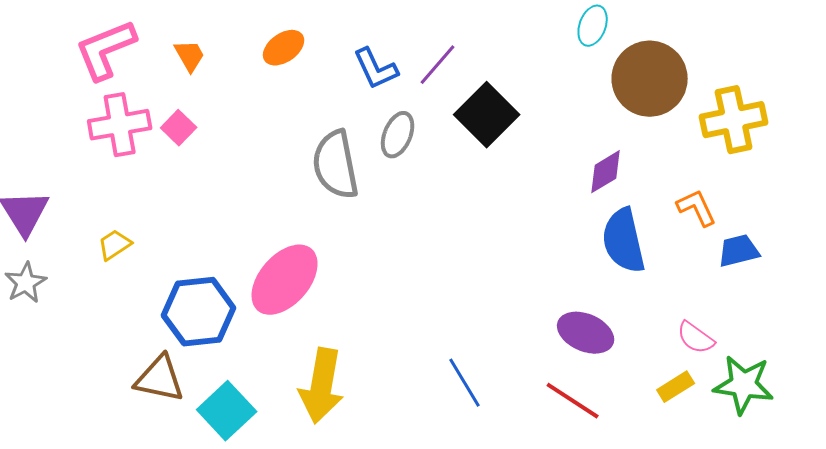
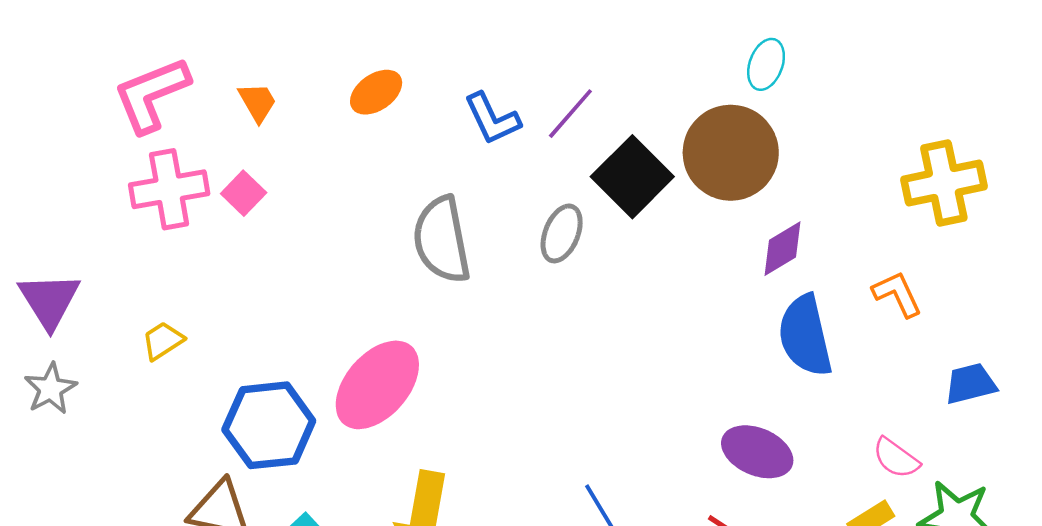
brown circle: (650, 79) -> (731, 153), moved
gray ellipse: (398, 135) -> (562, 233), moved
blue trapezoid: (739, 251) -> (970, 384), moved

